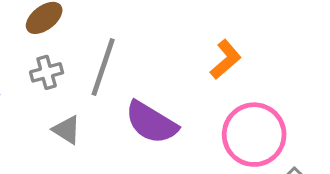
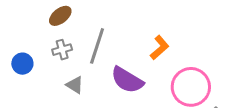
orange L-shape: (226, 59) -> (160, 48), moved

